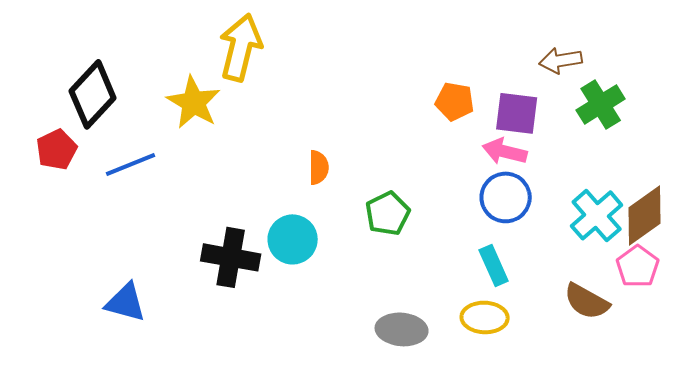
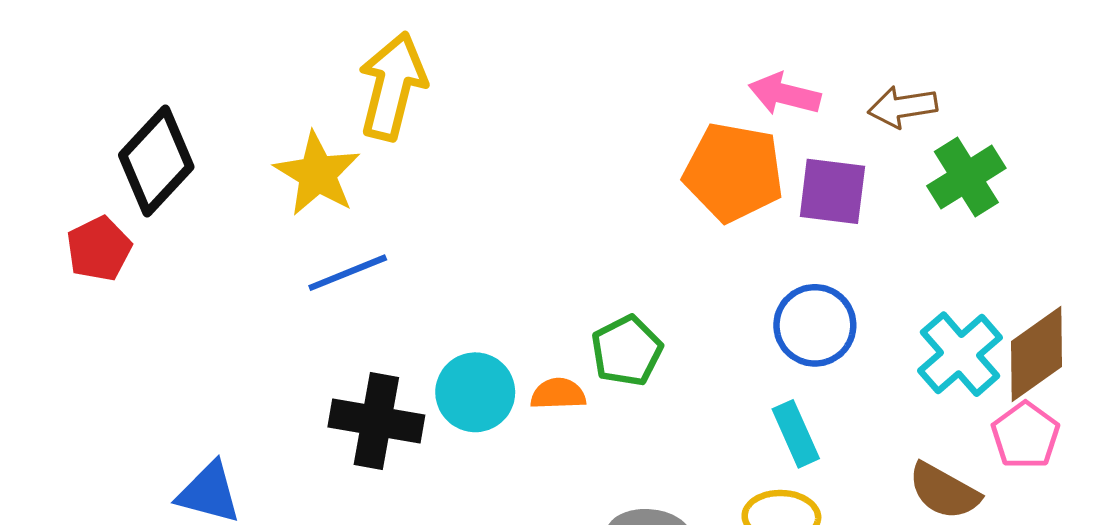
orange pentagon: (455, 101) -> (734, 172), size x1.6
pink arrow: (505, 151) -> (785, 94), moved
blue line: (131, 164) -> (348, 273), moved
orange semicircle: (319, 167) -> (558, 394), moved, turned -92

